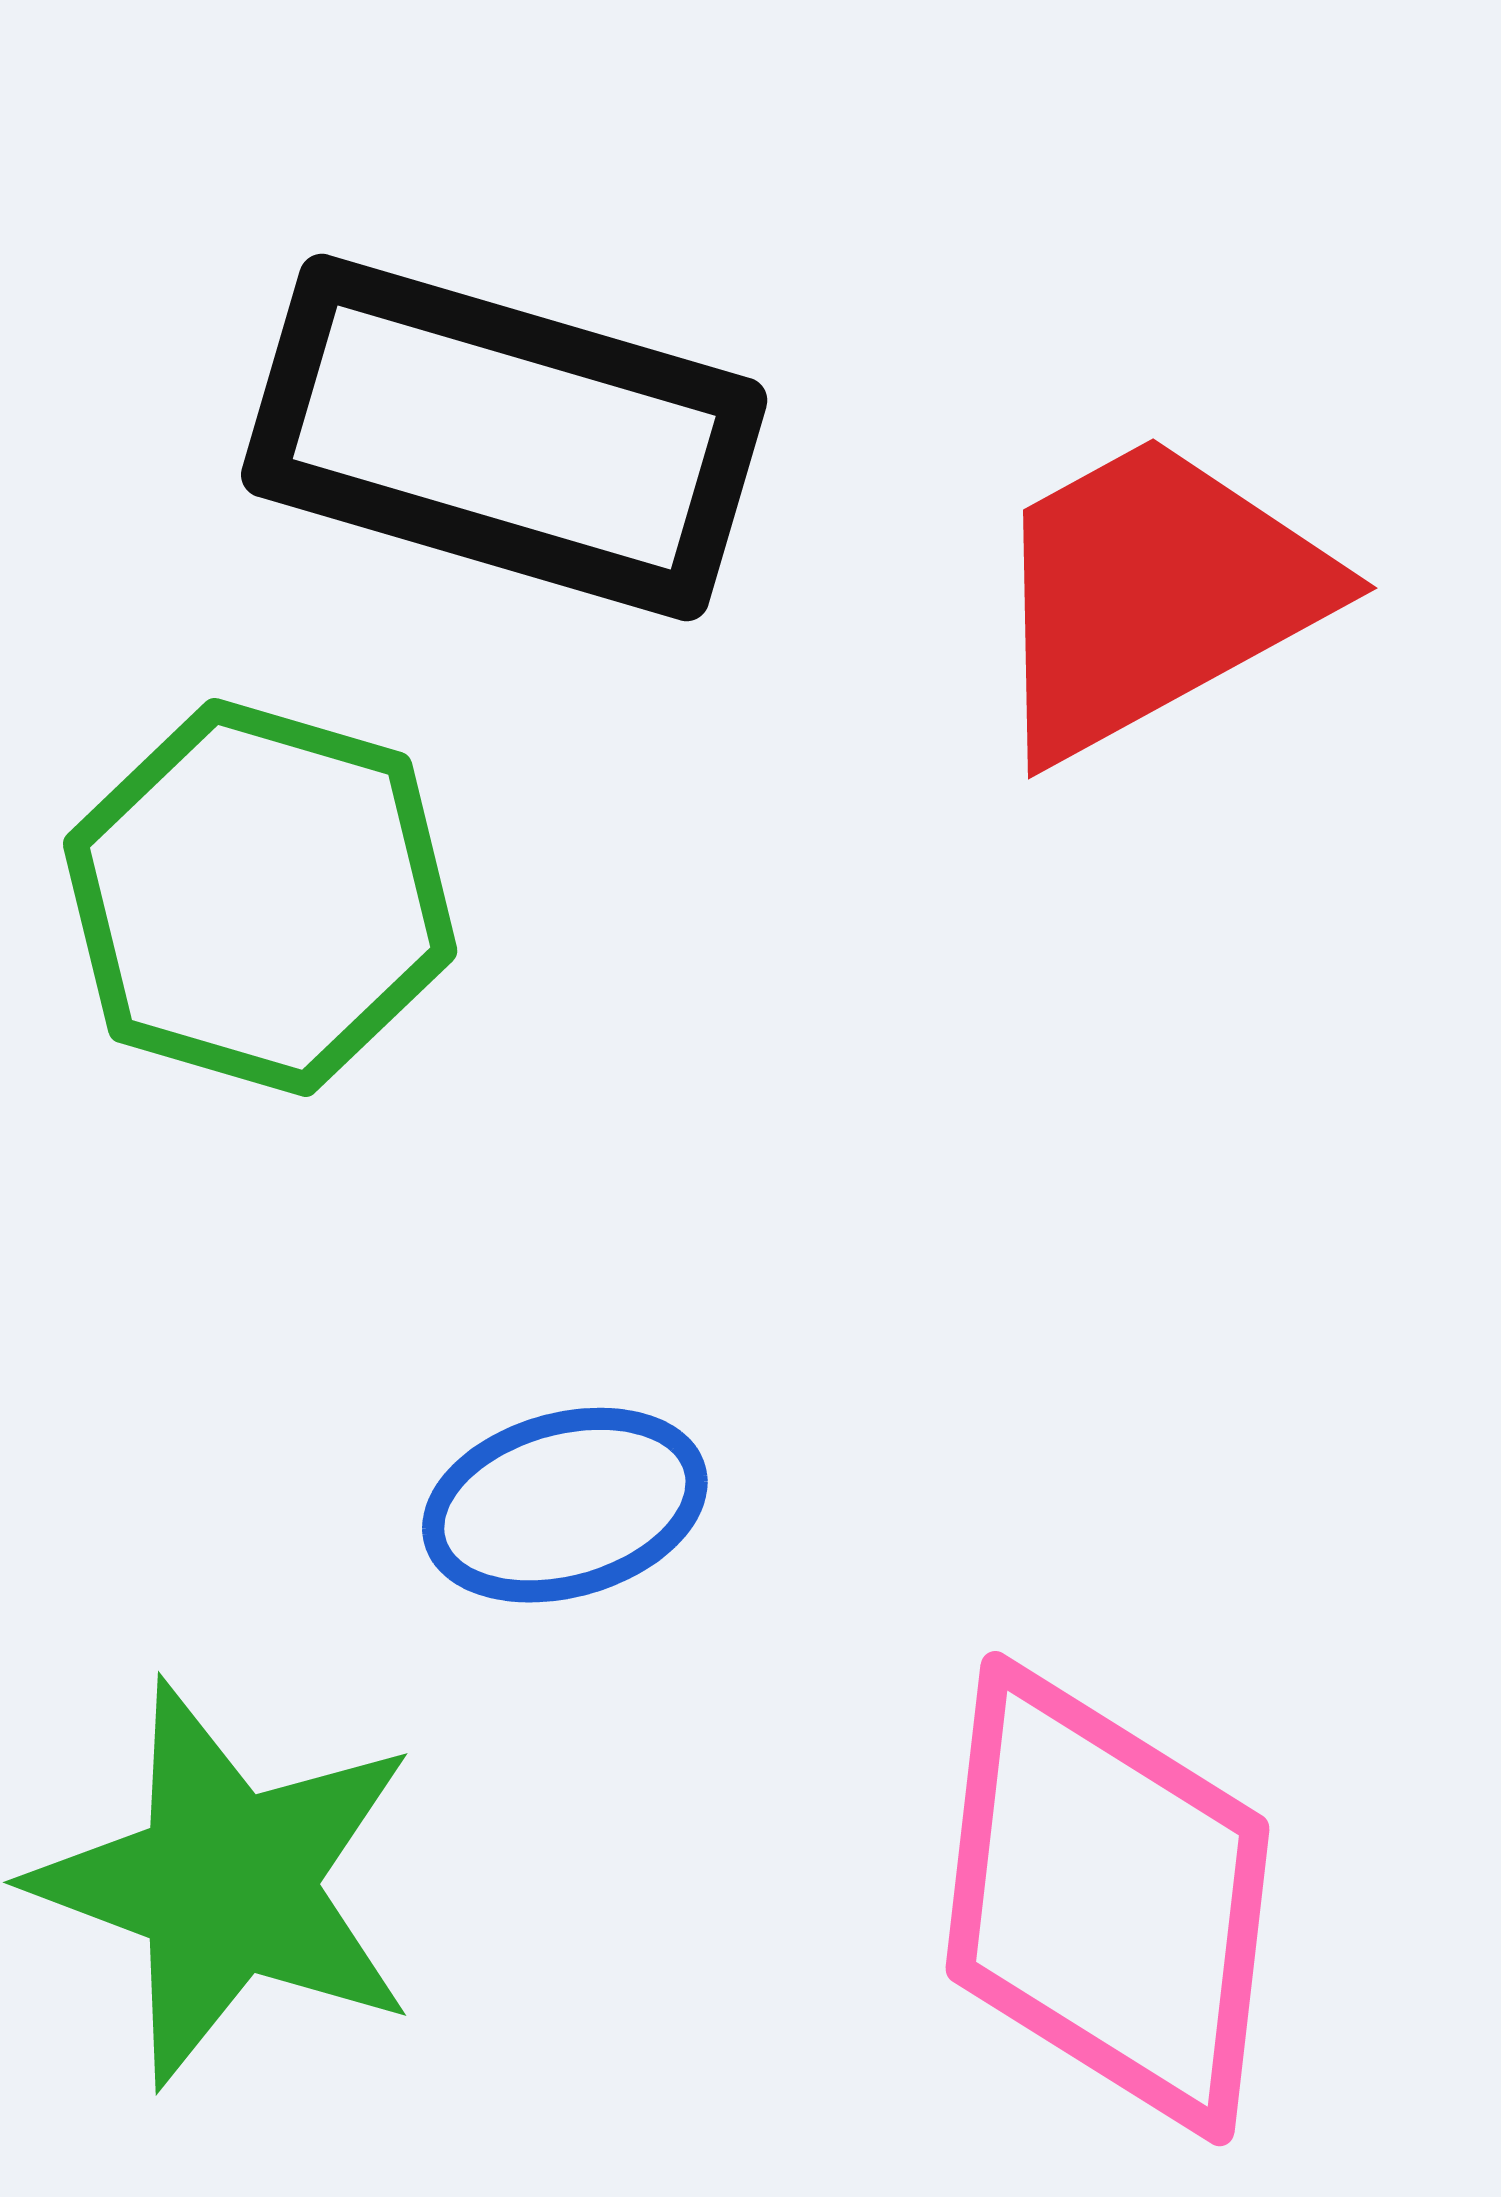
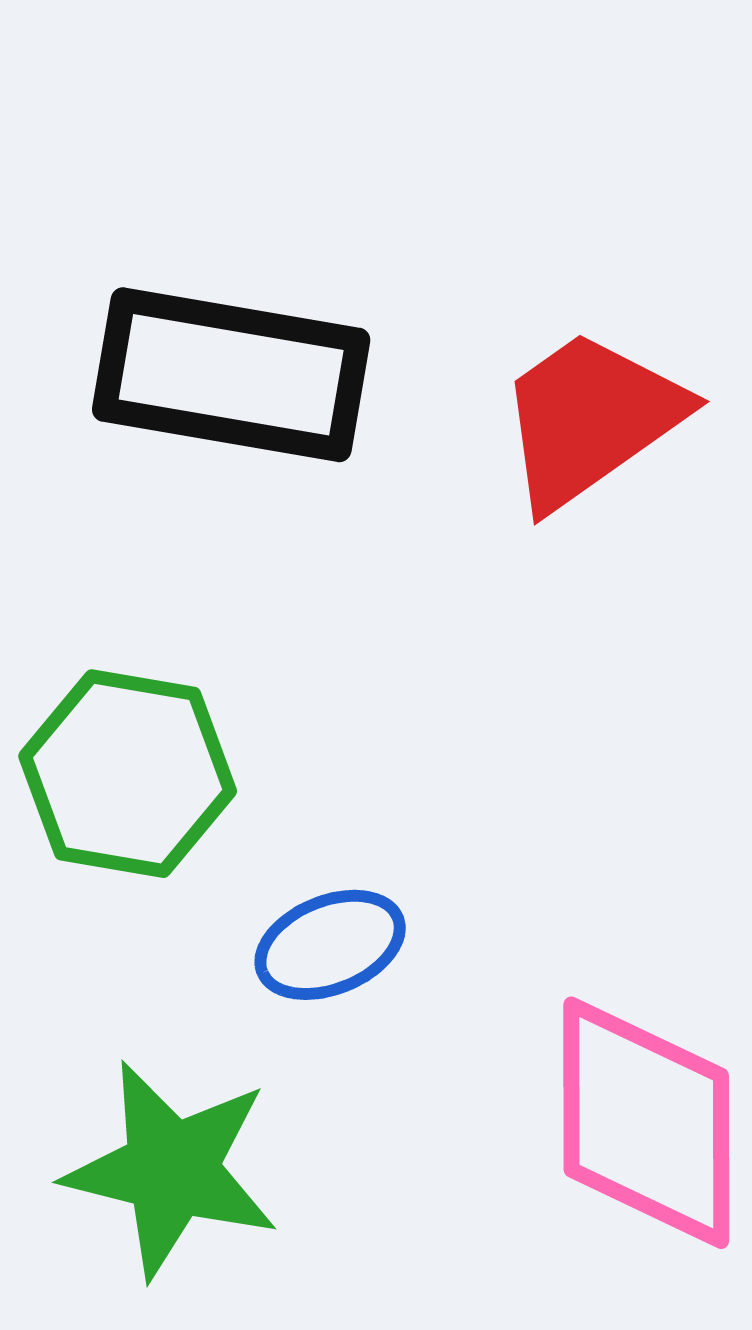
green hexagon: (260, 897) -> (128, 774), moved

